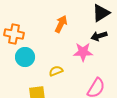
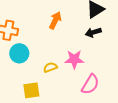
pink star: (83, 52) -> (74, 59), moved

